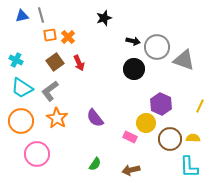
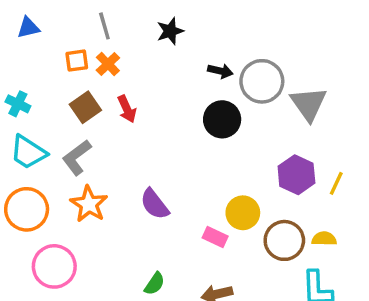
gray line: (41, 15) -> (104, 26), moved
gray triangle: (184, 60) -> (309, 104), turned 35
purple hexagon: (161, 104) -> (296, 175), moved

